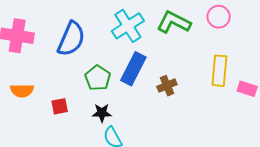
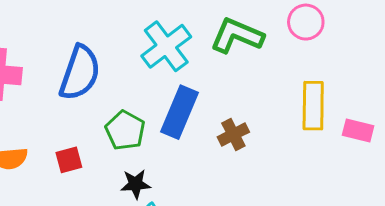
red square: (60, 106) -> (69, 160), moved

